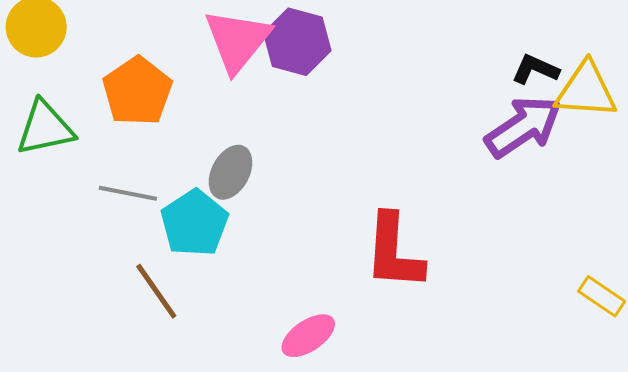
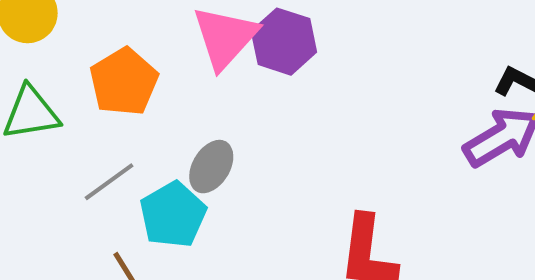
gray line: (128, 193) -> (109, 182), turned -50

